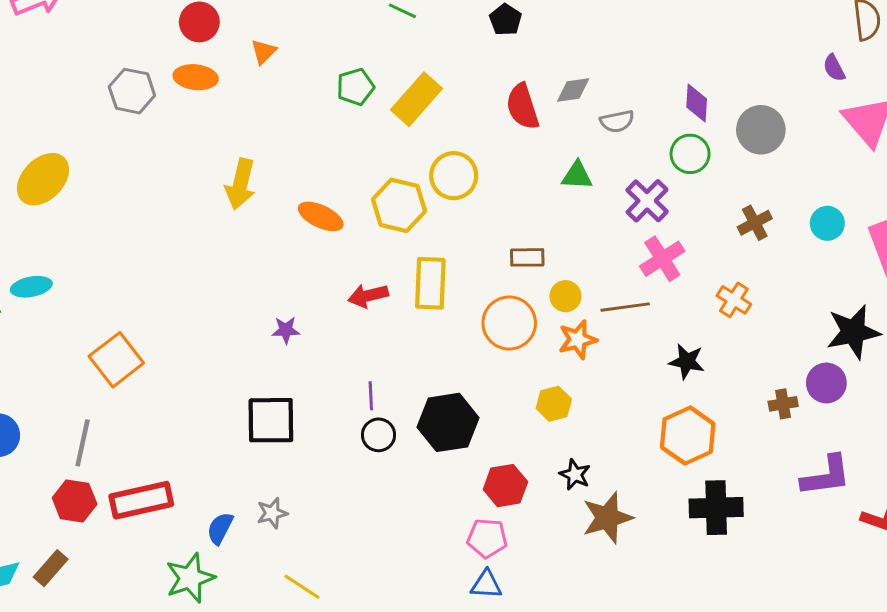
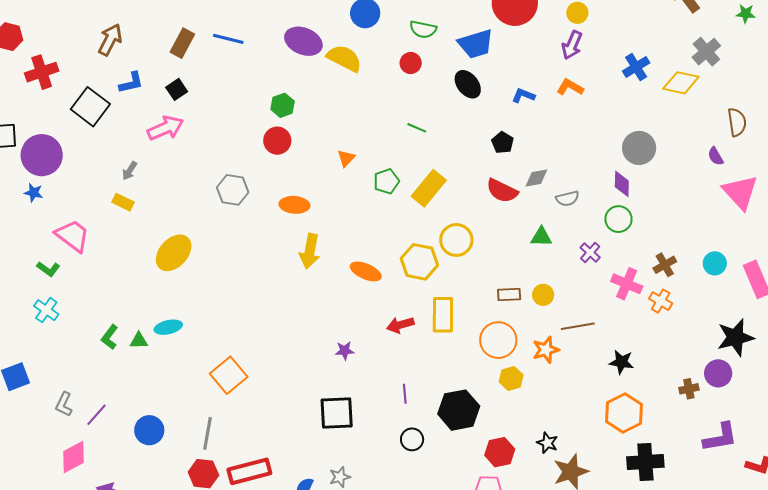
black pentagon: (506, 20) -> (503, 143), moved
orange triangle: (264, 52) -> (346, 158), moved
orange ellipse: (196, 77) -> (294, 205), moved
red semicircle: (523, 107) -> (502, 191), turned -44
gray circle: (761, 130) -> (639, 148), moved
purple cross: (647, 201) -> (590, 252), size x0.7
pink cross: (662, 259) -> (627, 284), moved, turned -32
yellow circle: (566, 296) -> (543, 295), moved
orange cross: (734, 300) -> (661, 301), moved
yellow hexagon: (554, 404) -> (511, 378), moved
black circle: (379, 435) -> (412, 439), moved

